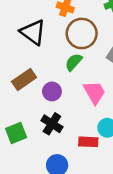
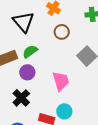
brown circle: (82, 33) -> (62, 32), size x0.6
green semicircle: (74, 62) -> (30, 51), moved

